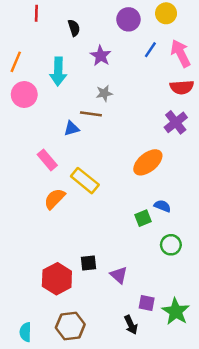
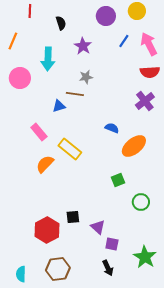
orange line: (16, 62) -> (13, 41), moved
orange ellipse: (148, 162) -> (134, 146), moved
blue semicircle: (162, 206) -> (112, 128), moved
purple square: (147, 303) -> (112, 244), moved

